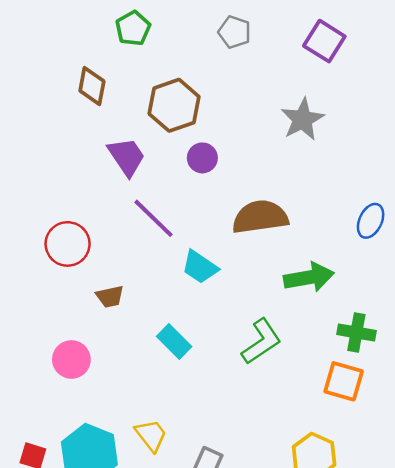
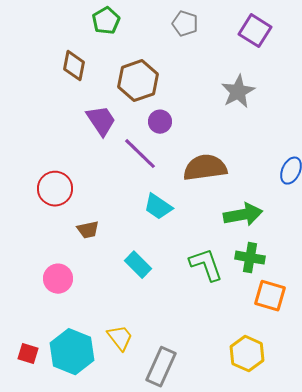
purple line: (154, 218) -> (140, 154), moved
green cross: (356, 333) -> (250, 258), moved
green L-shape: (261, 342) -> (206, 265), turned -75

